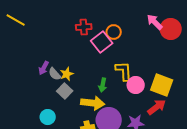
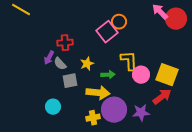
red cross: (84, 27) -> (65, 43), moved
yellow star: (67, 74) -> (87, 64), moved
green arrow: (103, 85) -> (108, 75), turned -104
gray square: (65, 91) -> (70, 81), turned 35

